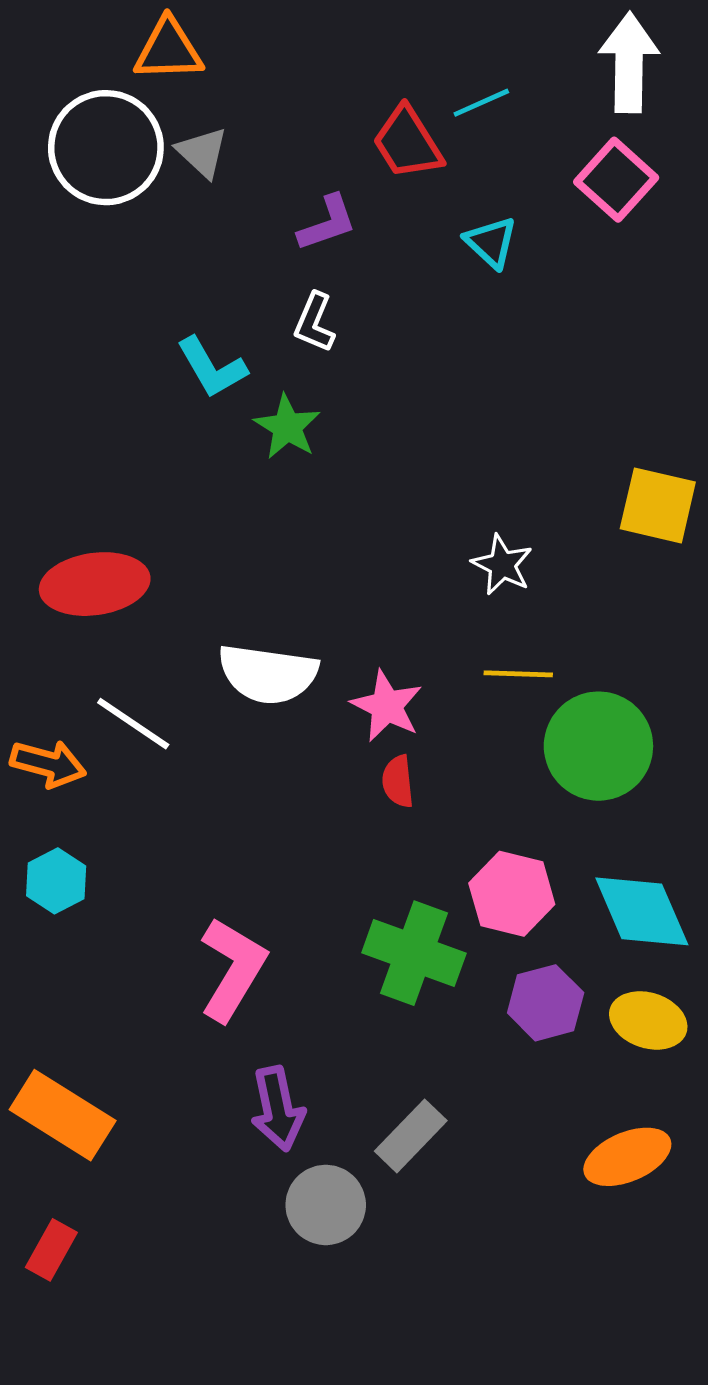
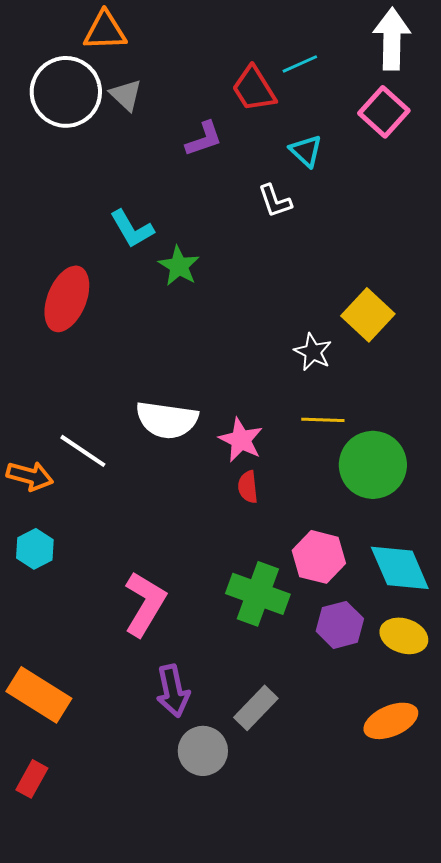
white L-shape: (314, 323) -> (275, 201), moved, turned -42
yellow square: (658, 505) -> (368, 315), moved, turned 30
red ellipse: (95, 584) -> (67, 299), moved, turned -60

